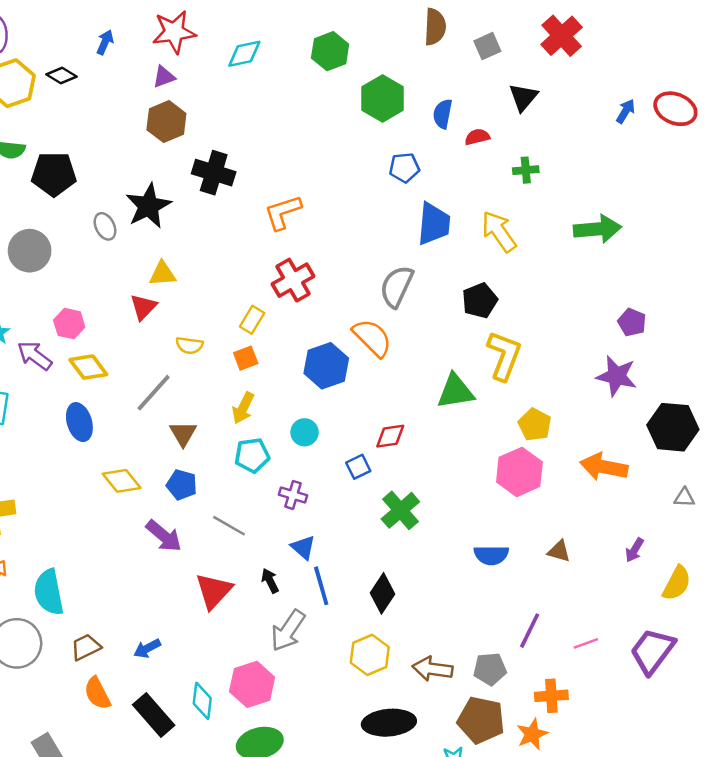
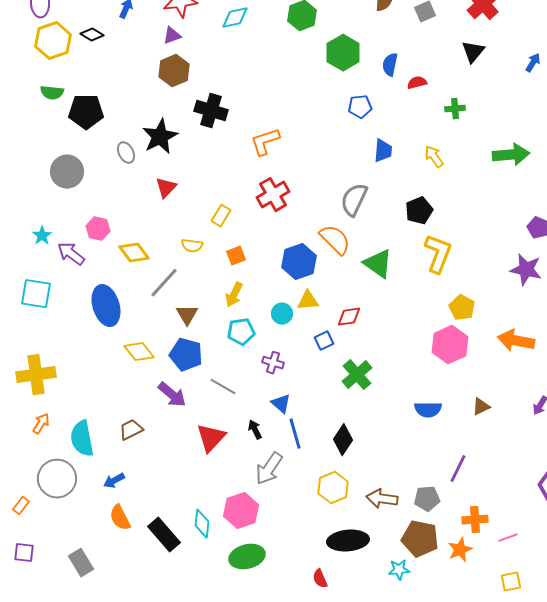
black triangle: (523, 97) -> (473, 52), moved
blue trapezoid: (434, 224) -> (383, 151), size x0.7
yellow arrow: (499, 232) -> (434, 157), size x0.7
yellow triangle: (163, 274) -> (308, 301), moved
red triangle: (143, 307) -> (166, 188), moved
yellow rectangle: (252, 320) -> (221, 216), moved
yellow diamond: (88, 367) -> (134, 253), moved
green triangle: (455, 391) -> (378, 264), moved, turned 44
blue ellipse: (79, 422) -> (106, 306), size x1.4
blue pentagon: (182, 485) -> (186, 355), size x1.4
brown triangle: (559, 551) -> (481, 407), turned -42
pink line: (586, 643) -> (508, 538), moved
brown trapezoid: (86, 647) -> (131, 430), moved
blue arrow: (147, 648) -> (114, 481), moved

